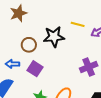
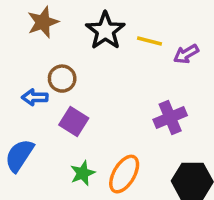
black star: (54, 37) -> (105, 31), moved, turned -30
blue arrow: (12, 64) -> (35, 97), moved

